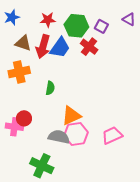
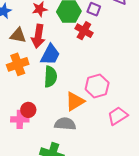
blue trapezoid: (60, 48) -> (50, 55), moved
green semicircle: (50, 88) -> (50, 77), size x1.5
pink hexagon: (76, 134) -> (97, 86), moved

